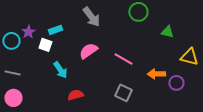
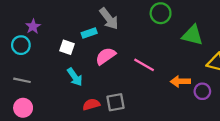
cyan rectangle: (55, 30) -> (89, 33), moved
purple star: (28, 32) -> (33, 26), moved
green triangle: (167, 32) -> (192, 35), size x1.5
white square: (45, 45) -> (67, 47), moved
gray square: (123, 93) -> (115, 102), moved, turned -36

